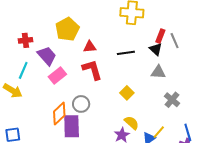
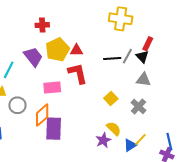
yellow pentagon: (67, 29) -> (57, 50), moved
red cross: (25, 40) -> (42, 25), moved
gray line: (175, 41) -> (127, 56), moved, turned 49
pink rectangle: (57, 76) -> (52, 87), moved, turned 30
gray cross: (172, 100) -> (139, 106), moved
gray circle: (81, 104) -> (17, 105), moved

